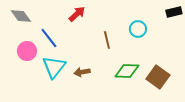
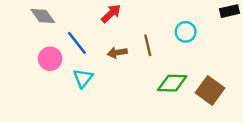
cyan triangle: (54, 67) -> (83, 78), size x0.7
brown arrow: (82, 72) -> (117, 53), moved

